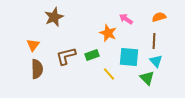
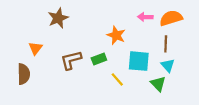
orange semicircle: (159, 17) -> (171, 18), size x1.5
pink arrow: (126, 19) -> (145, 17), moved, turned -32
brown semicircle: (37, 69) -> (24, 74), moved

